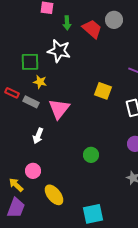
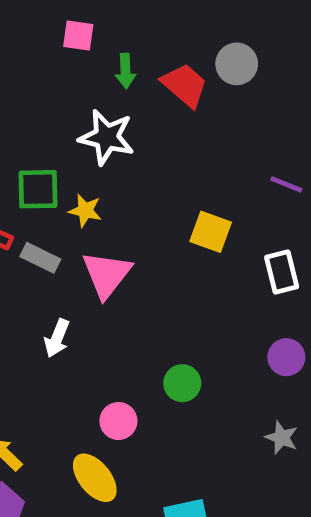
green square: (30, 62) -> (38, 189), moved
yellow star: (40, 82) -> (85, 211), moved
pink circle: (33, 171) -> (118, 421), moved

